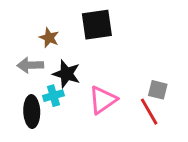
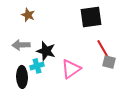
black square: (97, 25) -> (91, 17), moved
brown star: (49, 38) -> (28, 15), moved
red line: (149, 112) -> (103, 49), moved

